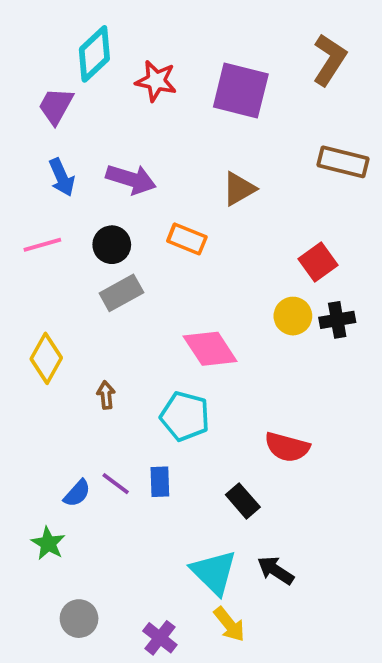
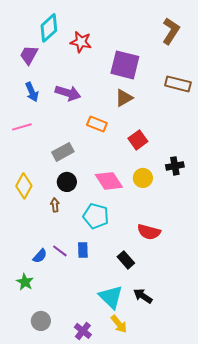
purple square: (241, 91) -> (125, 65), moved
black circle: (112, 245) -> (67, 182), moved
red square: (318, 262) -> (138, 140), moved
yellow circle: (293, 316) -> (143, 178), moved

